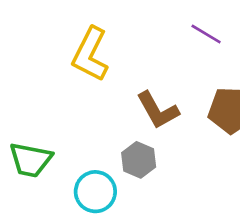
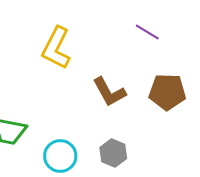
gray hexagon: (139, 160) -> (113, 153), moved

